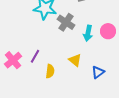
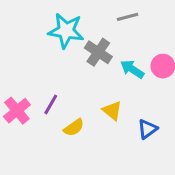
cyan arrow: (88, 33) -> (132, 69), turned 112
yellow semicircle: (50, 71) -> (74, 127), turned 48

